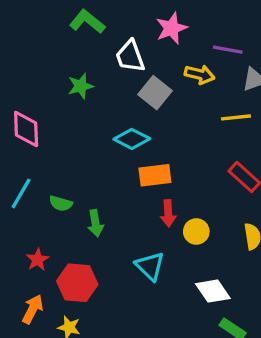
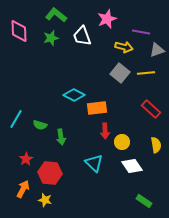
green star: (81, 86) -> (51, 38), moved
gray square: (155, 93) -> (120, 73), moved
pink diamond: (26, 129) -> (19, 31), moved
cyan diamond: (132, 139) -> (74, 95), moved
white diamond: (213, 291) -> (132, 166), moved

